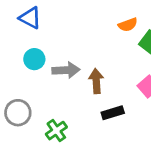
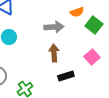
gray arrow: (66, 70) -> (54, 27), moved

